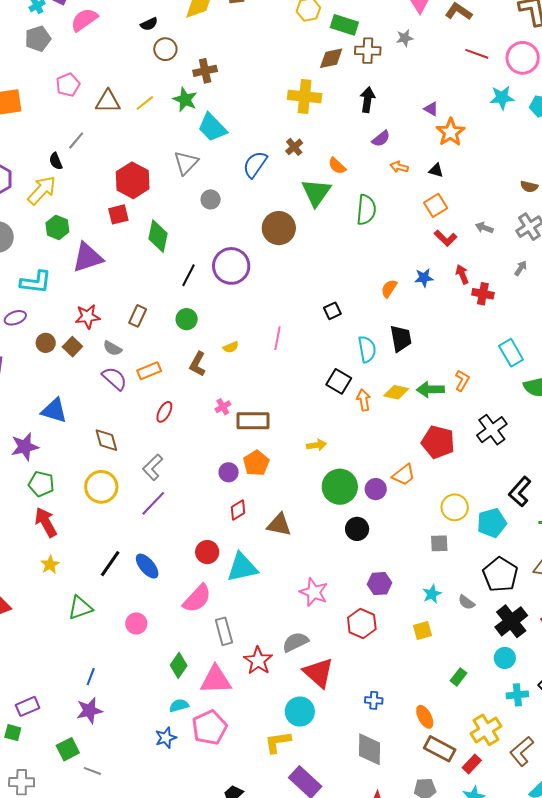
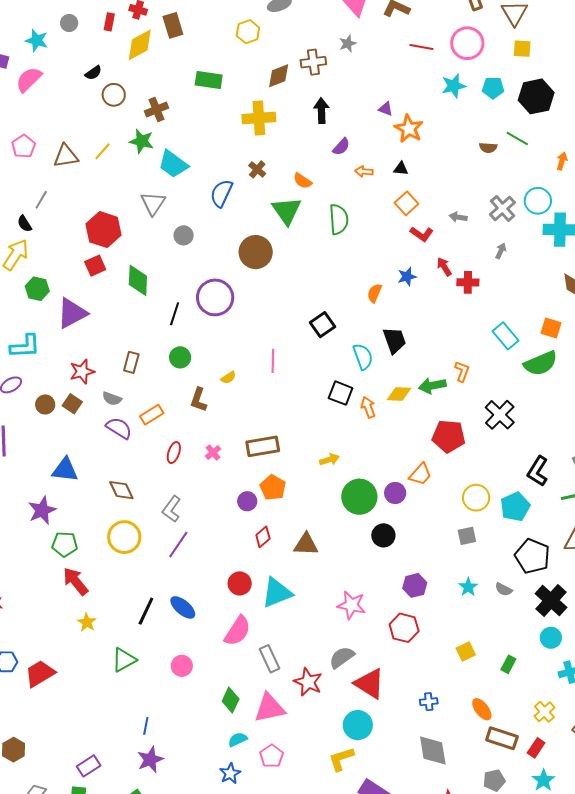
green rectangle: (344, 25) -> (209, 80), moved
brown semicircle: (529, 187) -> (488, 148), moved
black square: (332, 311) -> (322, 325), size x1.4
pink cross: (223, 407) -> (213, 452), moved
yellow square: (422, 630) -> (466, 652), moved
pink pentagon: (210, 728) -> (272, 756), size x0.7
yellow cross: (486, 730) -> (544, 712), size x0.7

